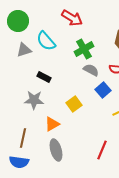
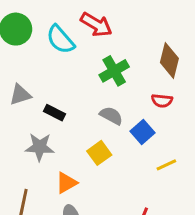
cyan semicircle: (46, 41) -> (60, 40), moved
gray triangle: (24, 50) -> (20, 95), moved
gray semicircle: (91, 70) -> (111, 116), moved

